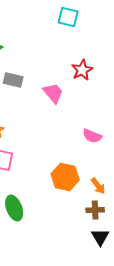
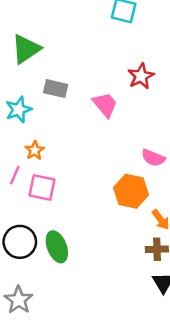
orange hexagon: (65, 177) -> (131, 191), moved

